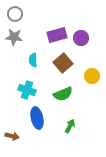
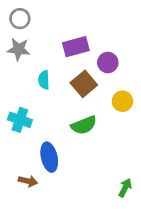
purple circle: (81, 38) -> (108, 63), moved
cyan cross: (27, 90) -> (20, 120), moved
green arrow: (70, 126) -> (125, 188), moved
brown arrow: (12, 136) -> (28, 181), moved

